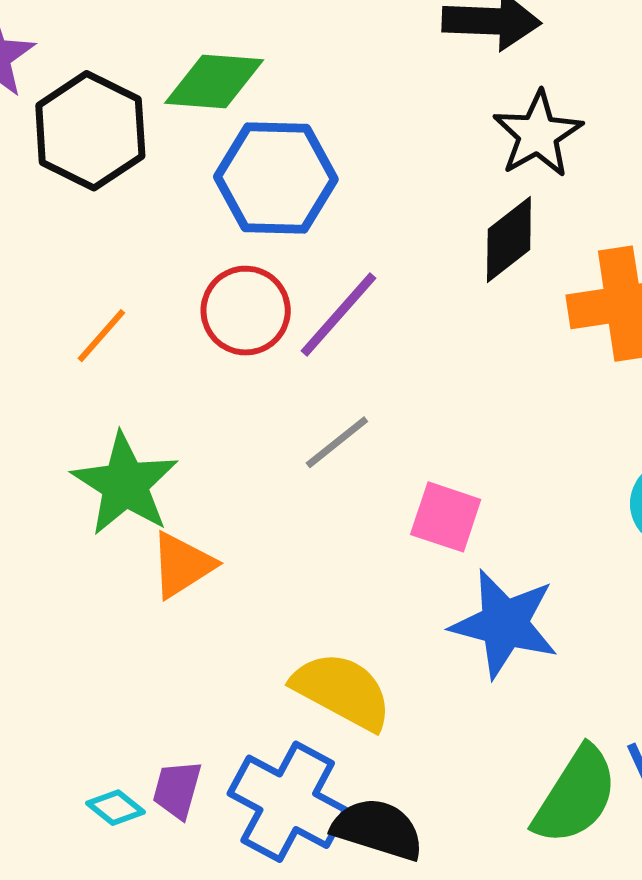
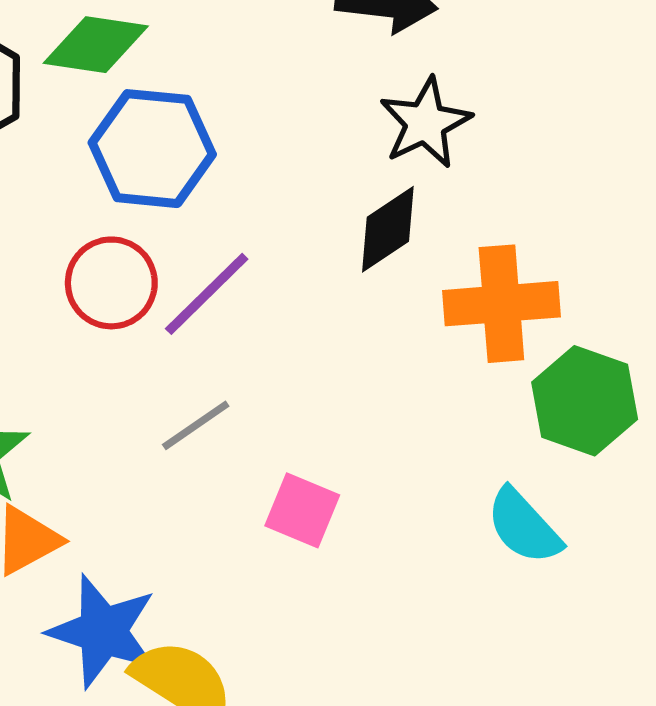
blue star: (504, 624) -> (103, 631), moved

